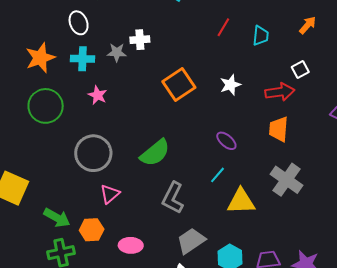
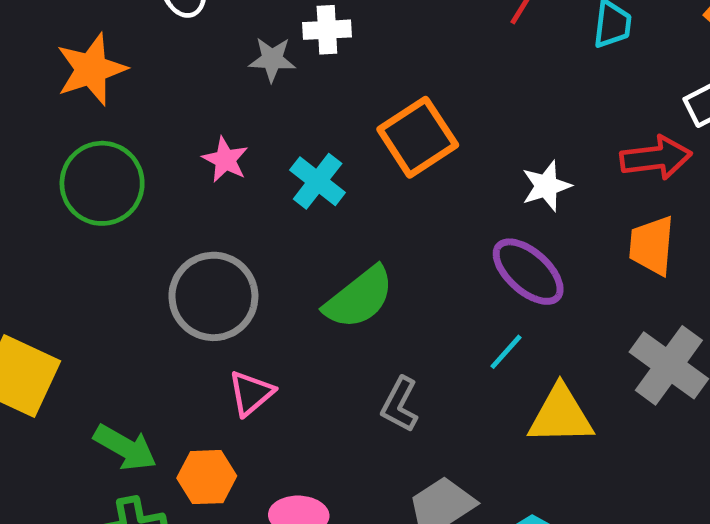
cyan cross: (83, 59) -> (318, 181), moved, turned 35
white star: (230, 85) -> (546, 186), moved
purple ellipse: (226, 141) -> (528, 272), size x1.5
gray L-shape: (173, 198) -> (400, 404), size x0.7

